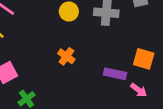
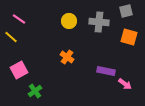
orange square: (144, 59) -> (129, 37), moved

